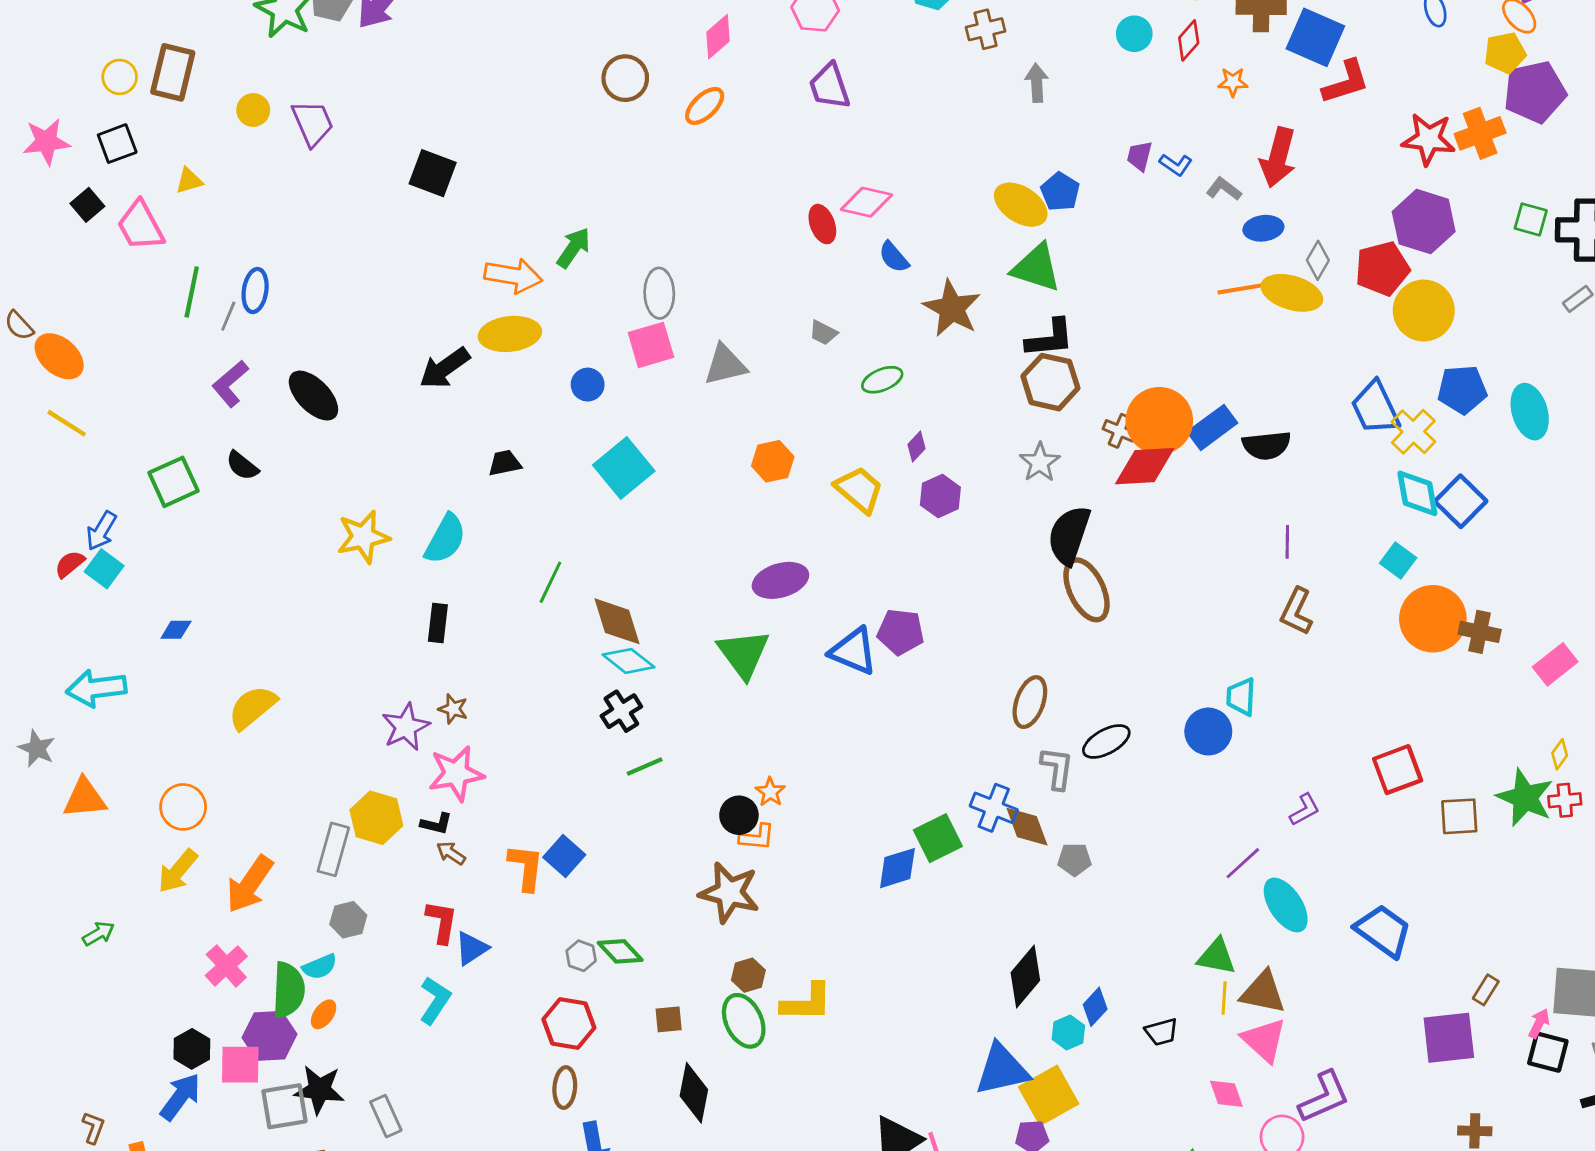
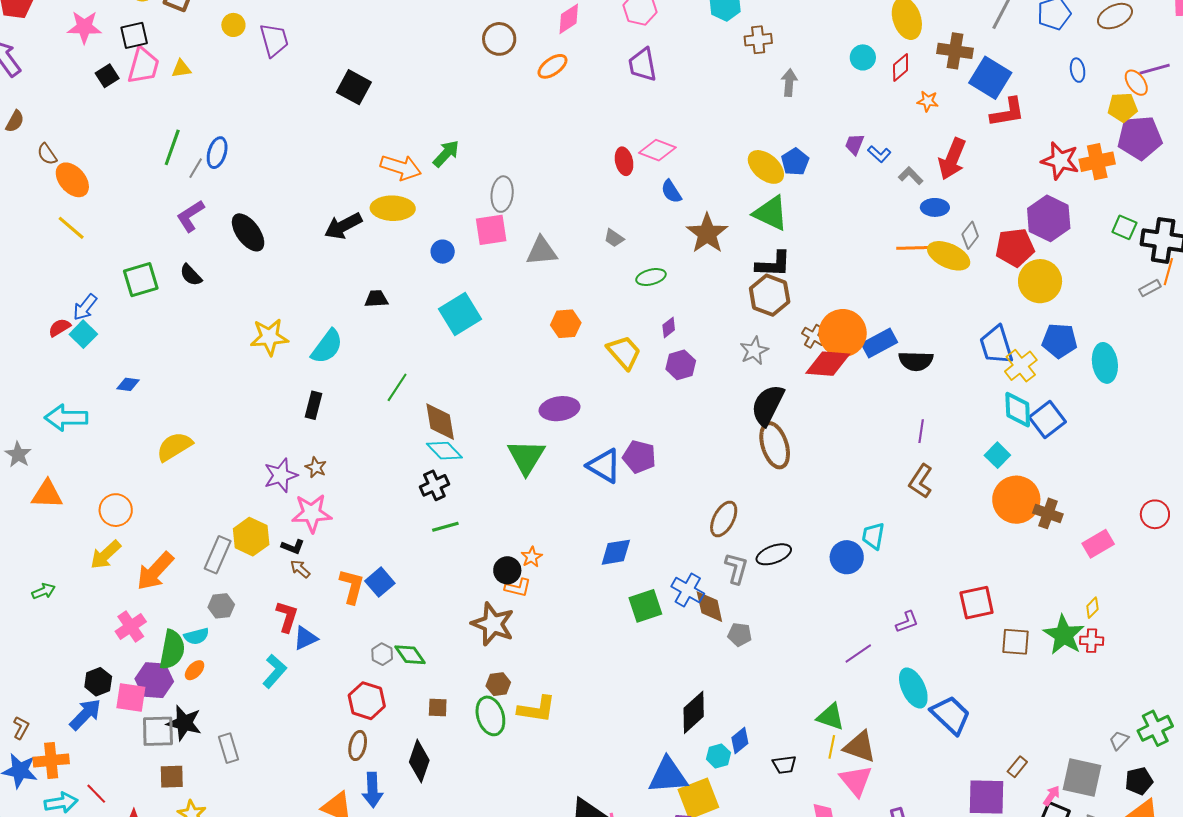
pink trapezoid: (140, 226) -> (143, 66), moved, turned -144
blue diamond: (897, 868) -> (616, 552), moved
cyan ellipse: (1286, 905) -> (913, 688), moved
black diamond: (694, 1093) -> (419, 761), moved

